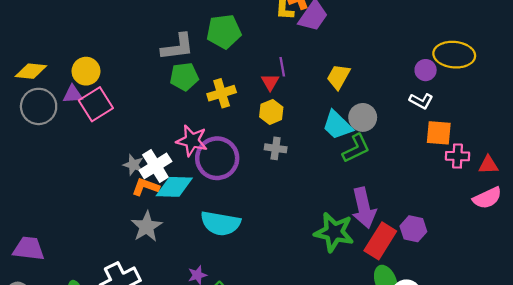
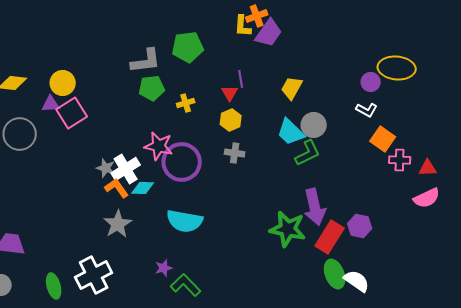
yellow cross: (222, 93) -> (186, 103), size x0.7
gray circle: (39, 106) -> (20, 134), moved
orange square: (439, 133) -> (383, 139), turned 30
orange L-shape: (146, 187) -> (117, 188), turned 35
cyan diamond: (174, 187) -> (143, 188), size x0.7

